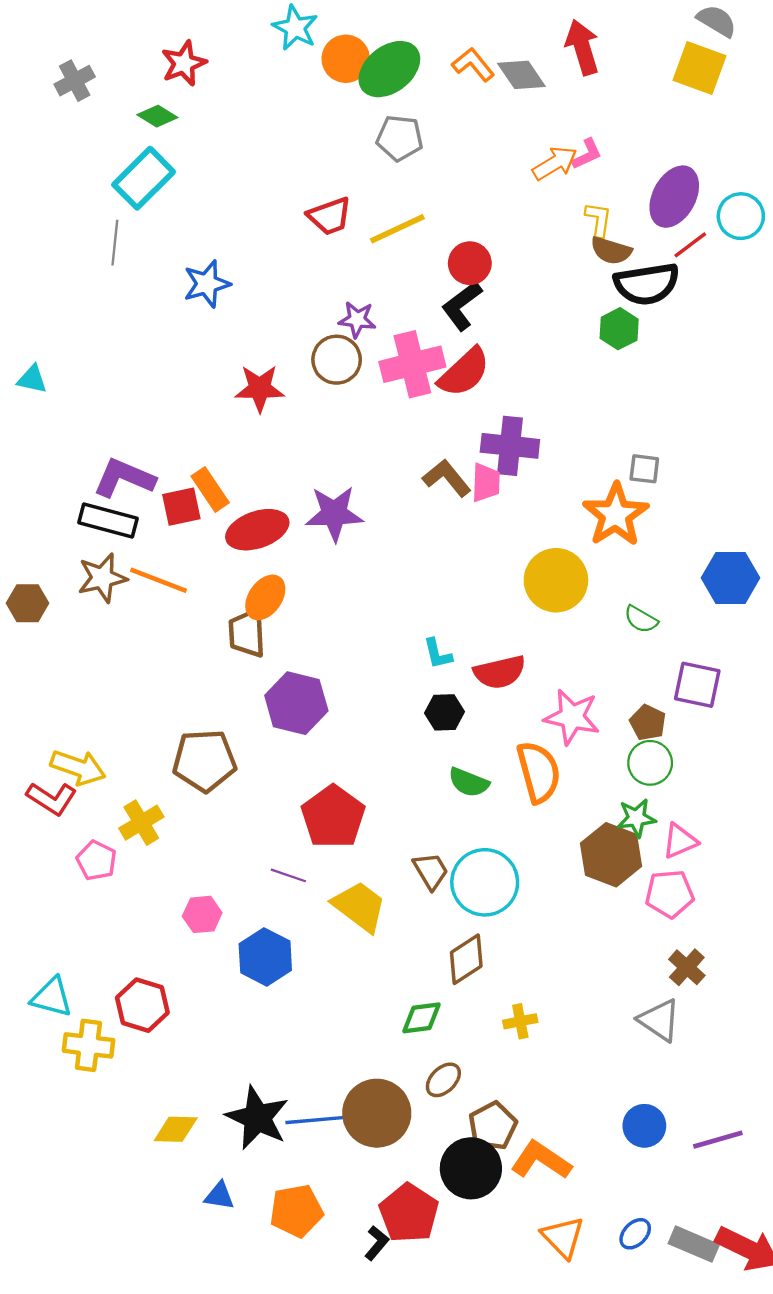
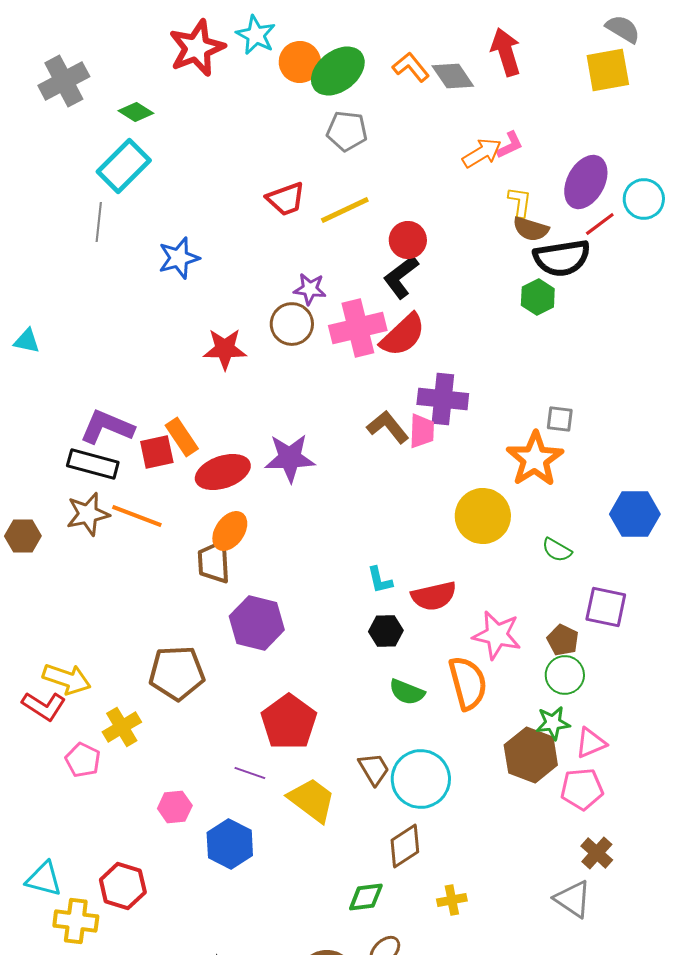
red star: (184, 63) -> (197, 48), moved, size x1.4
yellow square: (699, 68) -> (608, 70), turned -30
gray cross: (75, 81) -> (64, 81), size x1.4

